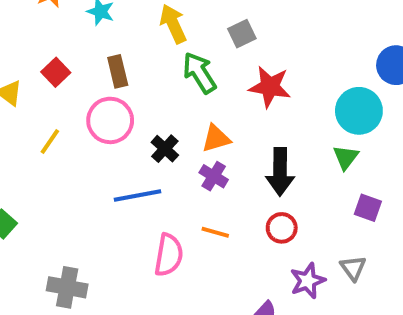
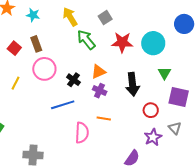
brown rectangle: (118, 71) -> (36, 44), moved
cyan circle: (359, 111) -> (153, 43), moved
purple square: (368, 208) -> (179, 97), size x1.5
red circle: (282, 228) -> (151, 110), moved

